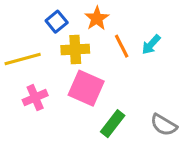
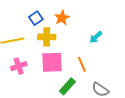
orange line: (122, 46) -> (82, 64), moved
pink square: (86, 88) -> (52, 62), turned -30

